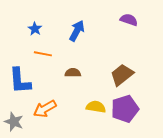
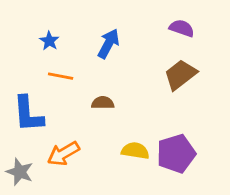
brown trapezoid: (122, 75) -> (180, 75), moved

